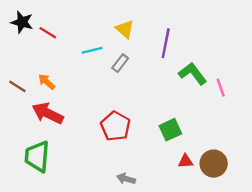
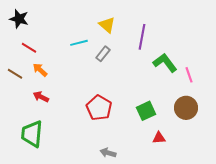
red line: (48, 33) -> (29, 48), moved
red arrow: (48, 113) -> (41, 97), size x0.6
brown circle: (214, 164) -> (186, 108), moved

